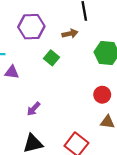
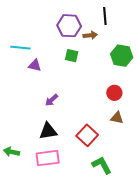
purple hexagon: (31, 27) -> (69, 26), moved
green square: (51, 58) -> (72, 56), turned -32

